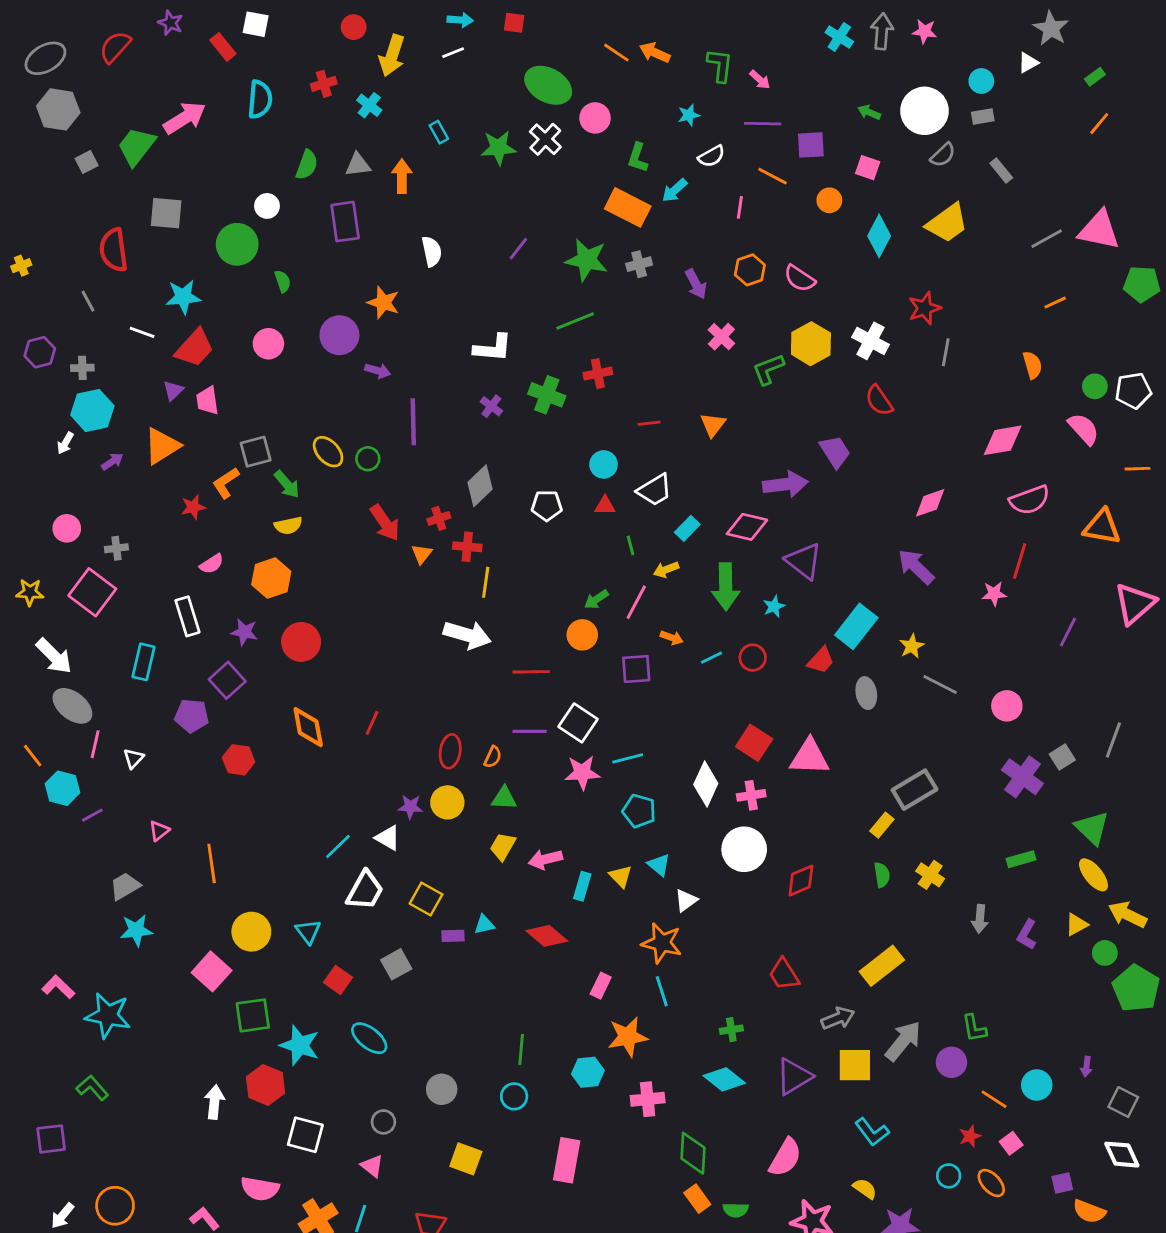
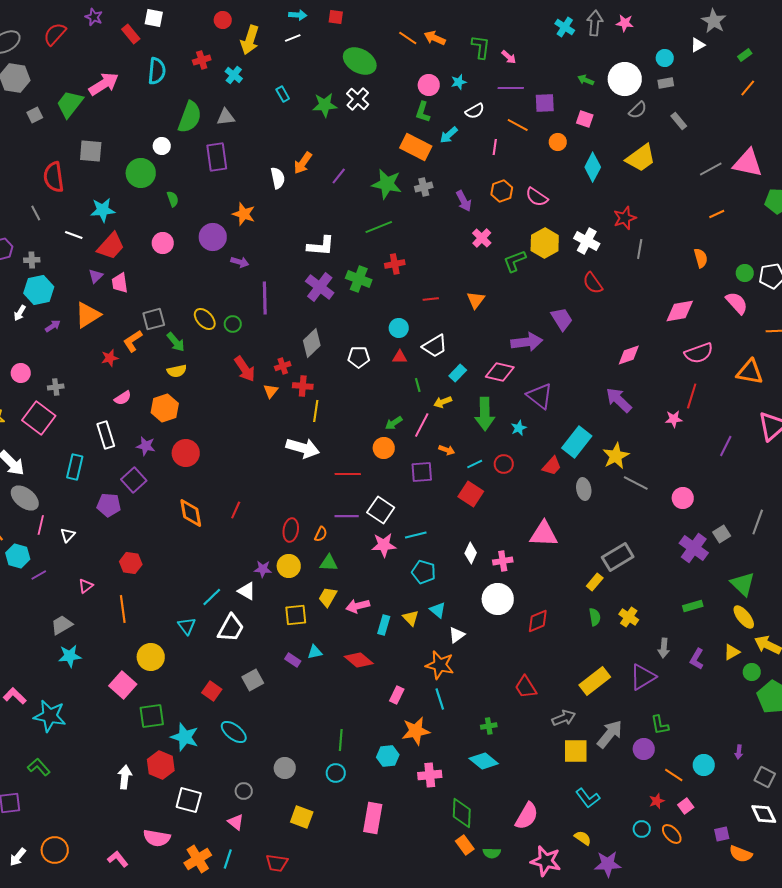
pink circle: (595, 118) -> (429, 85), moved
green semicircle: (307, 165) -> (190, 117), size x1.5
orange arrow: (402, 176) -> (303, 163), moved, turned -145
purple cross: (491, 406) -> (320, 287), size x1.8
yellow star: (912, 646) -> (616, 456), size x1.5
red square: (754, 743) -> (471, 494), moved
red hexagon: (239, 760) -> (131, 563), moved
white diamond: (706, 784) -> (471, 553), size x0.7
yellow square: (426, 899) -> (296, 615), moved, turned -35
cyan triangle: (308, 932) -> (187, 626), moved
purple rectangle: (453, 936) -> (293, 660), turned 35
purple triangle: (794, 1076) -> (643, 677), moved

